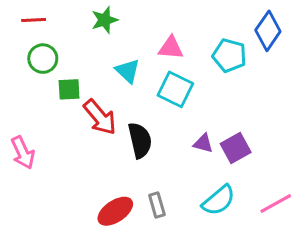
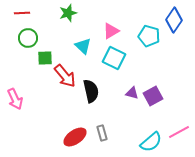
pink triangle: (171, 48) -> (111, 31), turned -36
cyan semicircle: (219, 200) -> (151, 142), moved

